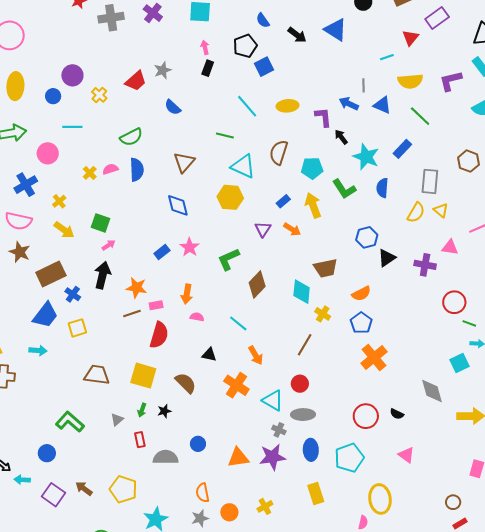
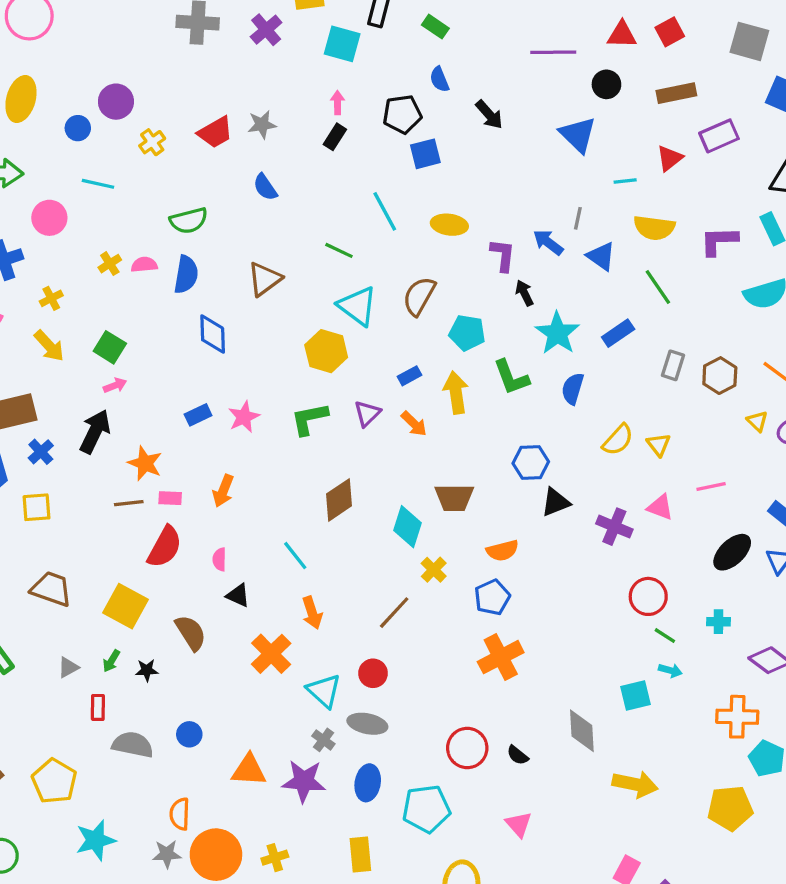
blue triangle: (336, 30) -> (578, 135), moved
gray rectangle: (430, 181) -> (673, 365), moved, size x0.7
blue diamond: (178, 205) -> (213, 334), moved
green L-shape: (229, 259) -> (309, 419), moved
pink semicircle: (197, 317) -> (219, 559), moved, turned -112
orange circle: (229, 512) -> (216, 855), size x1.8

